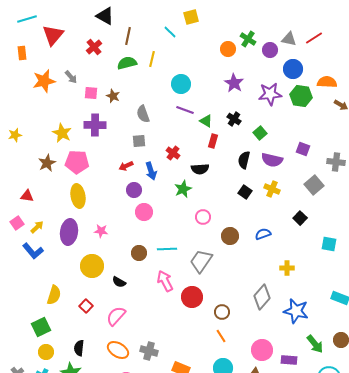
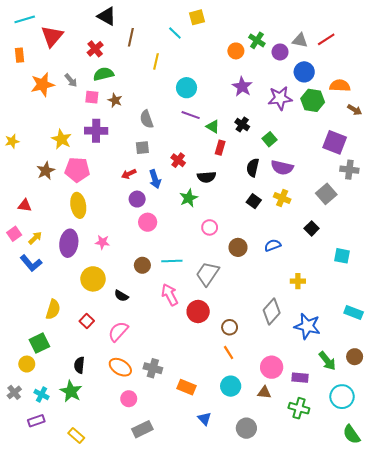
green semicircle: (127, 63) -> (103, 74), moved
purple square: (303, 149) -> (335, 142), moved, size x1.6
yellow circle: (46, 352) -> (27, 364), moved

